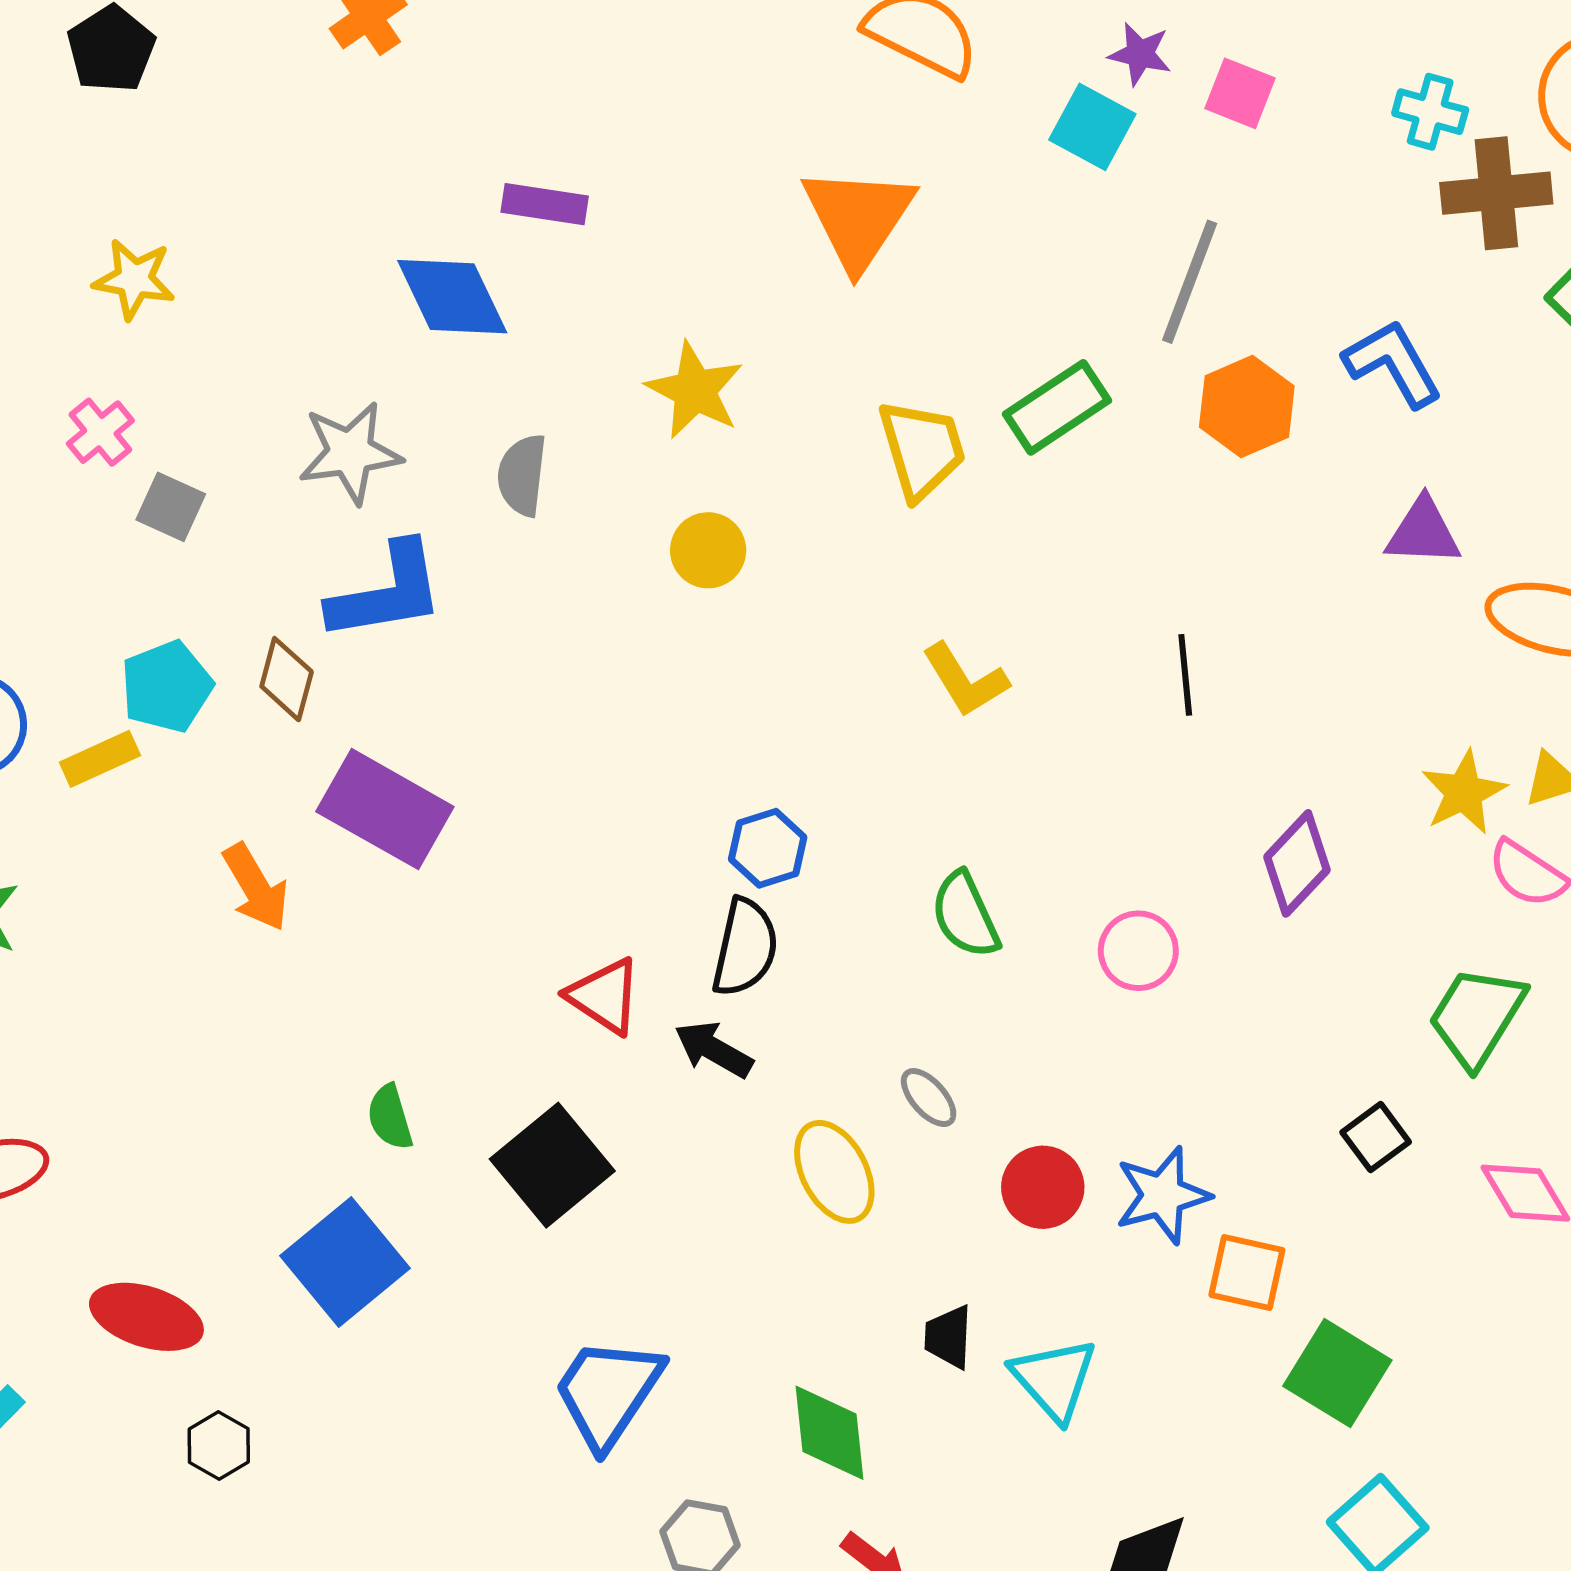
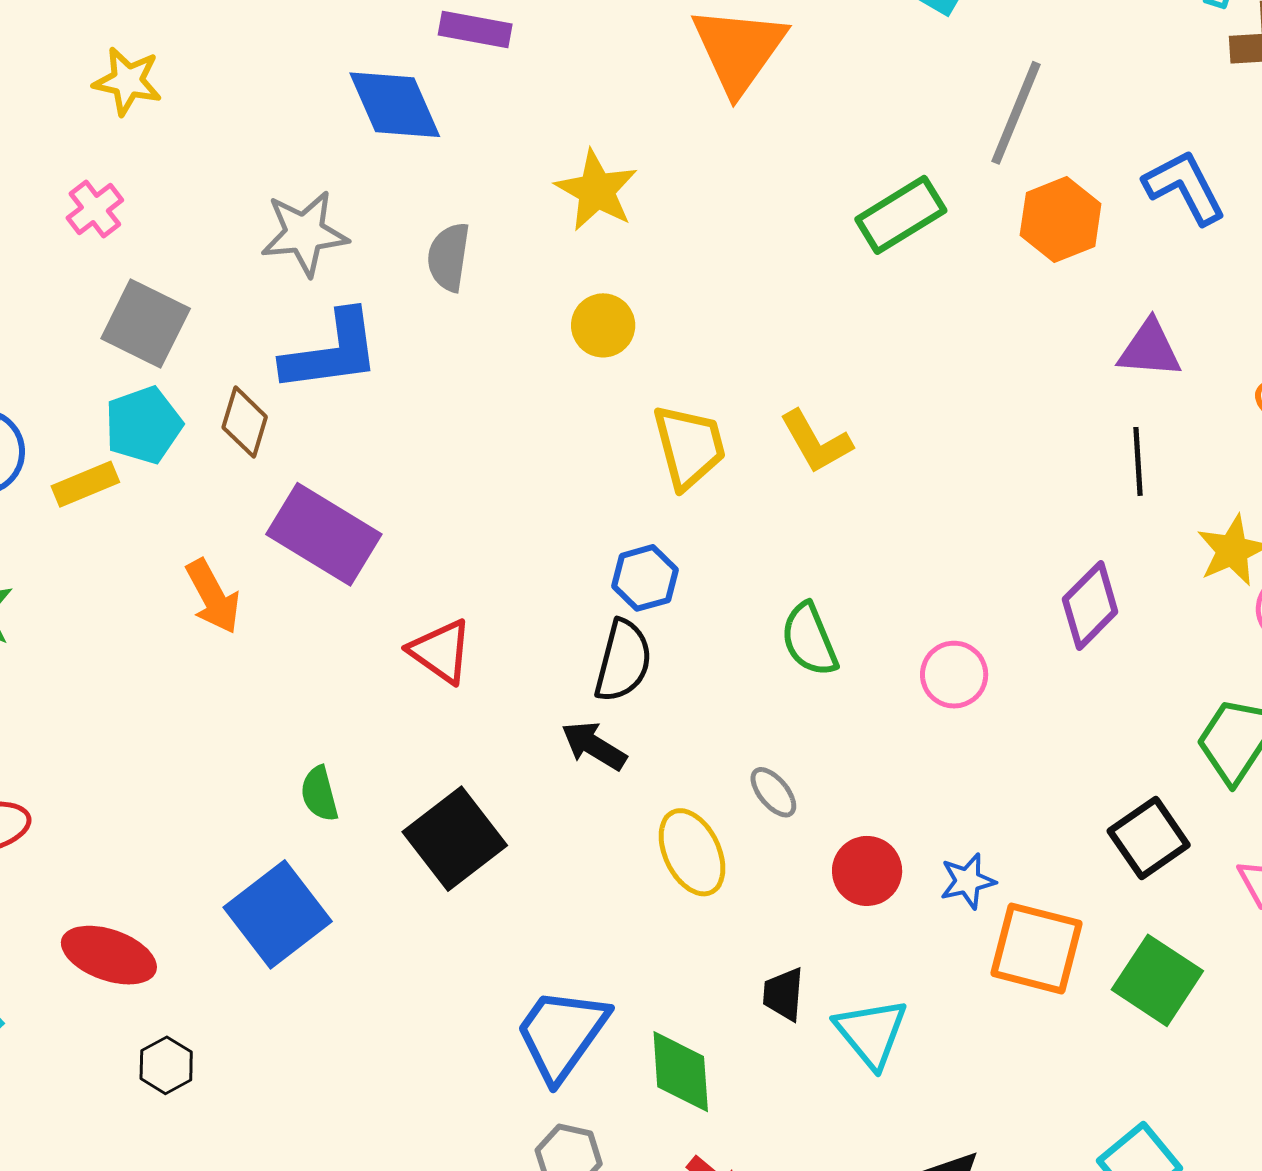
yellow trapezoid: (922, 449) -> (689, 447), moved
gray square: (171, 507) -> (146, 323), moved, size x1.5
purple triangle: (1423, 532) -> (1150, 349), moved
black line: (1185, 675) -> (1138, 461), moved
red triangle: (604, 996) -> (441, 651), moved
black square: (1376, 1137) -> (1149, 838), size x1.4
blue star: (1162, 1195) -> (968, 881), size x0.7
orange square: (1247, 1273) -> (1036, 948), size x1.4
green square: (1337, 1373) -> (1157, 980), moved
blue trapezoid: (608, 1392) -> (562, 1034), moved

